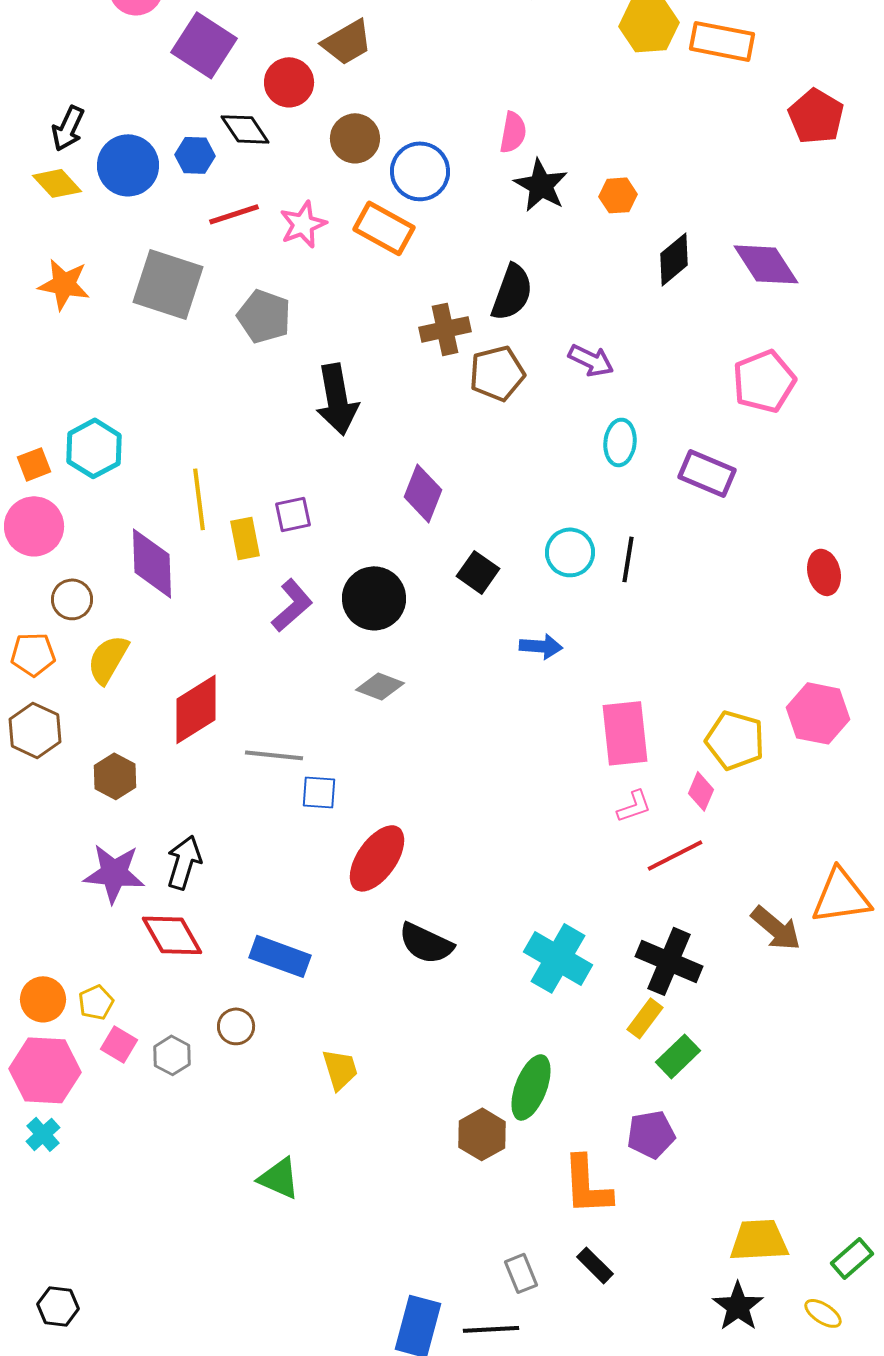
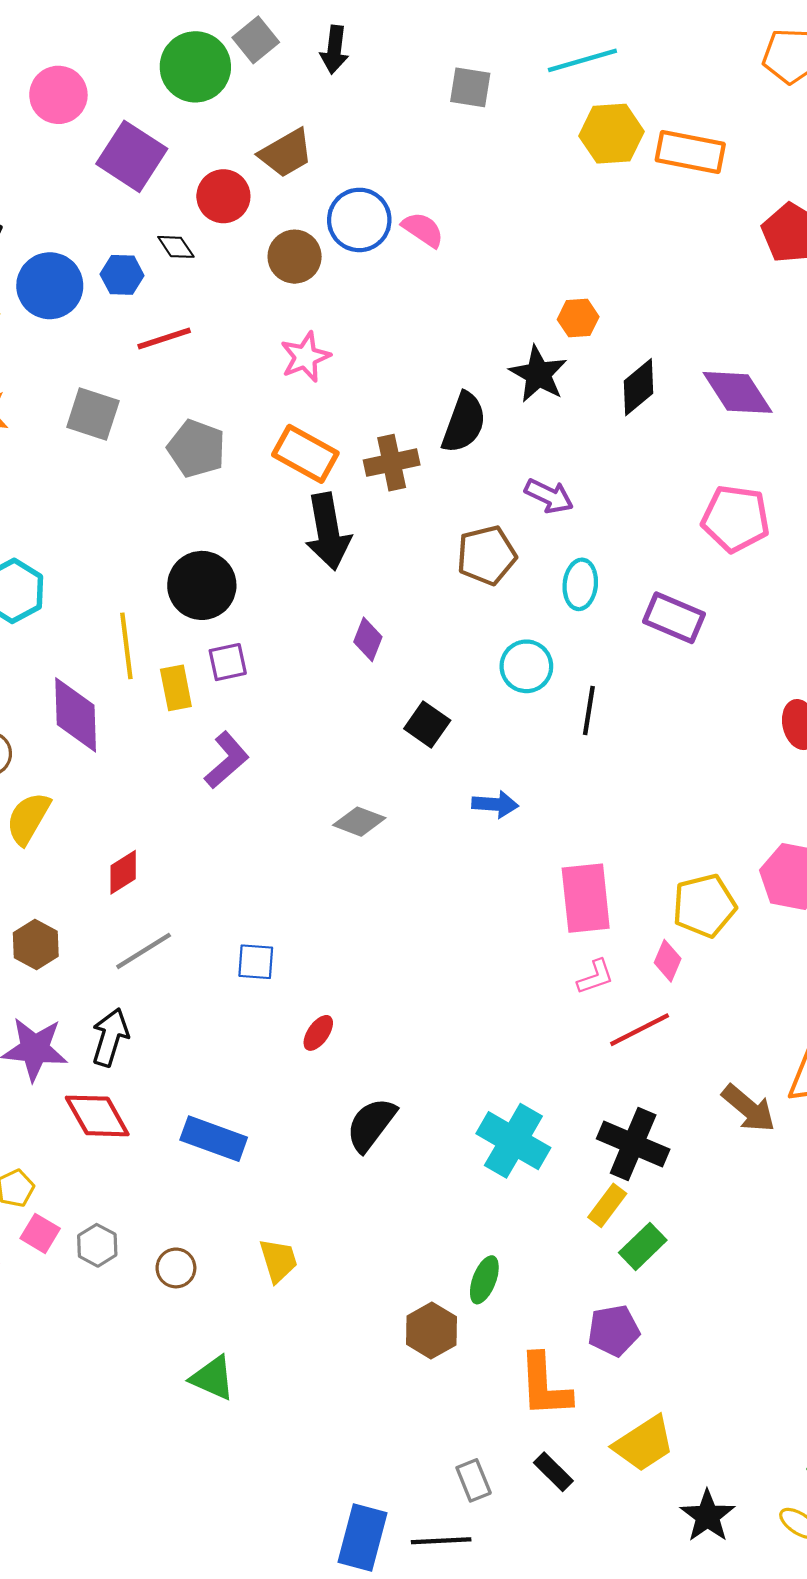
black diamond: (245, 129) -> (176, 247), size x0.7
pink semicircle: (513, 132) -> (423, 230), moved, turned -66
blue circle: (420, 171) -> (359, 220), moved
black star: (541, 185) -> (538, 374), moved
pink star: (303, 224) -> (305, 357), moved
orange rectangle: (384, 228) -> (305, 454), moved
gray square: (168, 284) -> (93, 414), size x0.7
brown pentagon: (497, 373) -> (486, 555), moved
pink pentagon: (764, 381) -> (736, 519), turned 30
black arrow: (337, 399) -> (328, 532), moved
purple diamond: (423, 493) -> (368, 639), size x0.7
cyan circle: (570, 552) -> (526, 666), moved
black circle: (374, 598) -> (202, 585), moved
gray diamond: (380, 686) -> (359, 822), moved
red diamond: (196, 709) -> (123, 872), size x0.6
yellow pentagon: (735, 740) -> (704, 906), turned -30
gray line: (274, 755) -> (144, 951), moved, turned -38
red ellipse: (377, 858) -> (318, 1033), size x0.5
black semicircle: (426, 943) -> (371, 1125), turned 102
brown circle: (236, 1026) -> (176, 1268), moved
green ellipse: (531, 1087) -> (484, 1280), size x0.7
yellow trapezoid: (759, 1240) -> (644, 1444), moved, turned 150

